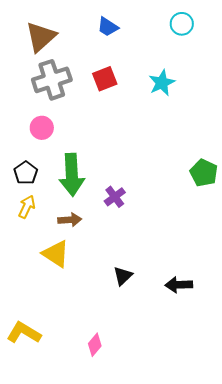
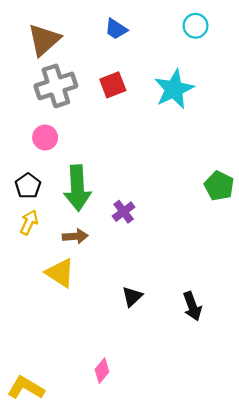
cyan star: (162, 83) -> (174, 89), size x1.4
black arrow: (179, 285) -> (192, 306), turned -108
yellow L-shape: (24, 333) -> (26, 388), moved

